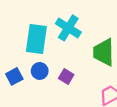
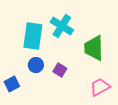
blue square: (14, 76) -> (12, 84), moved

